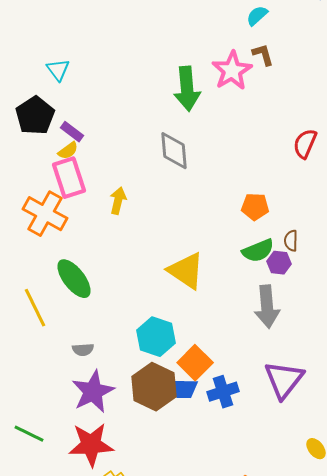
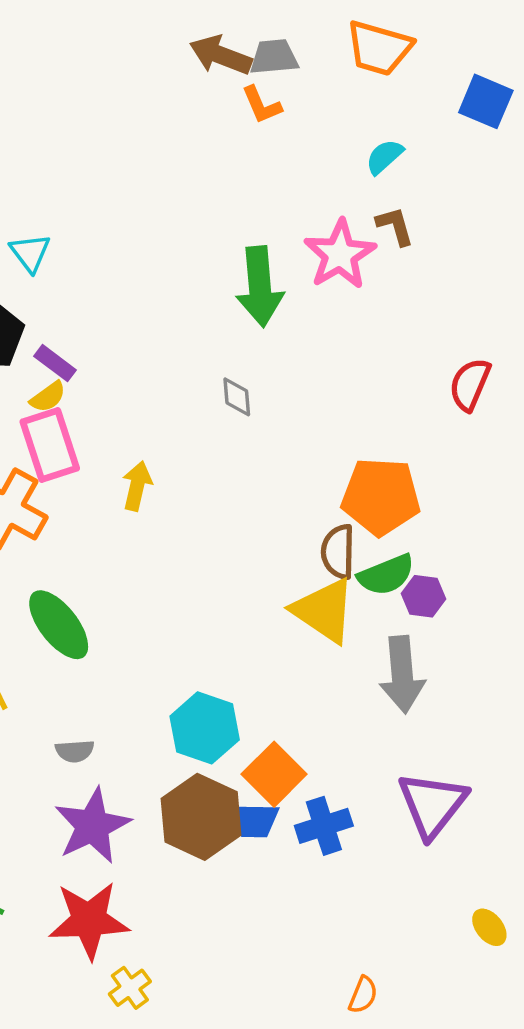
gray diamond: (174, 151) -> (237, 397), size x0.6
orange pentagon: (255, 207) -> (381, 497), size x1.6
brown semicircle: (291, 241) -> (338, 552), moved, size x1.4
yellow triangle: (186, 271) -> (324, 610), moved

